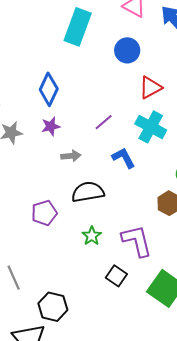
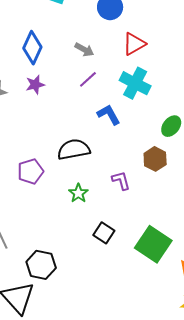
gray arrow: (71, 156) -> (84, 50), moved, turned 36
purple L-shape: (137, 241) -> (121, 181), moved, size x0.6

